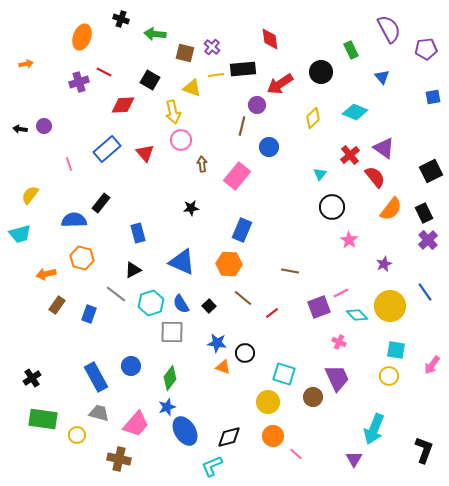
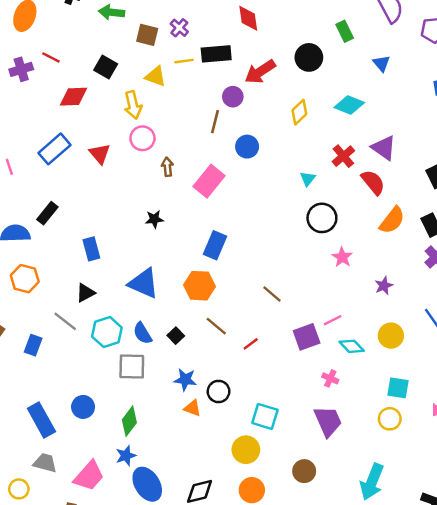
brown line: (290, 271) -> (272, 294), turned 30
yellow circle: (390, 306) -> (391, 336), size x0.7
brown circle: (313, 397) -> (304, 471), moved

